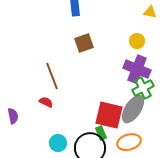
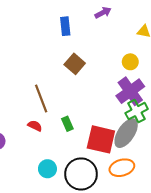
brown square: (84, 43) -> (75, 64), turned -30
purple cross: (137, 69) -> (130, 91), turned 32
green rectangle: (101, 133) -> (67, 124), moved

